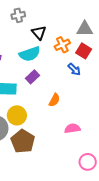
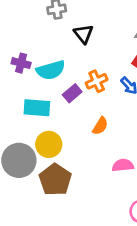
orange cross: (62, 45) -> (97, 81), moved
cyan semicircle: (30, 54) -> (51, 70), moved

